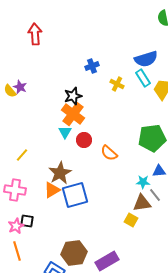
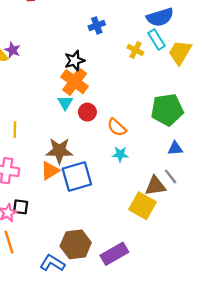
yellow cross: (117, 84) -> (135, 50), moved
yellow line: (22, 155) -> (15, 130), turned -40
brown star: (60, 173) -> (59, 151), turned 30
cyan star: (143, 182) -> (120, 154), moved
yellow square: (131, 220) -> (142, 206), size x1.6

